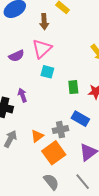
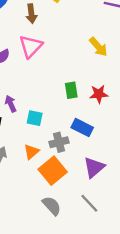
cyan square: (47, 72) -> (35, 118), moved

